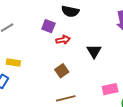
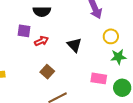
pink rectangle: (110, 89) -> (99, 78), turned 35

